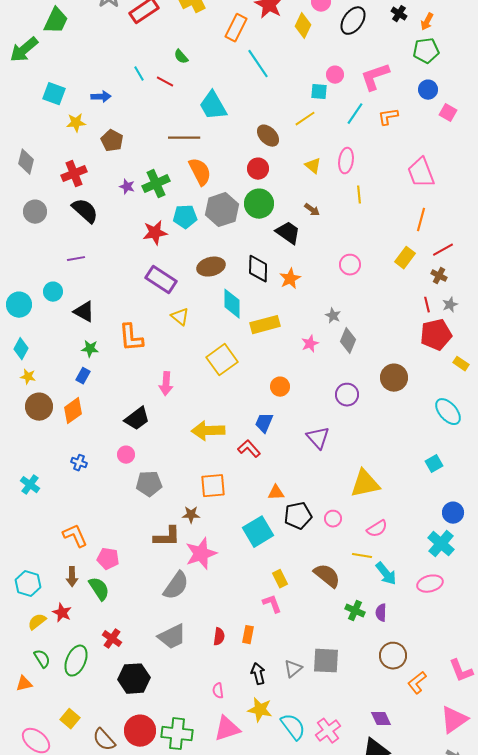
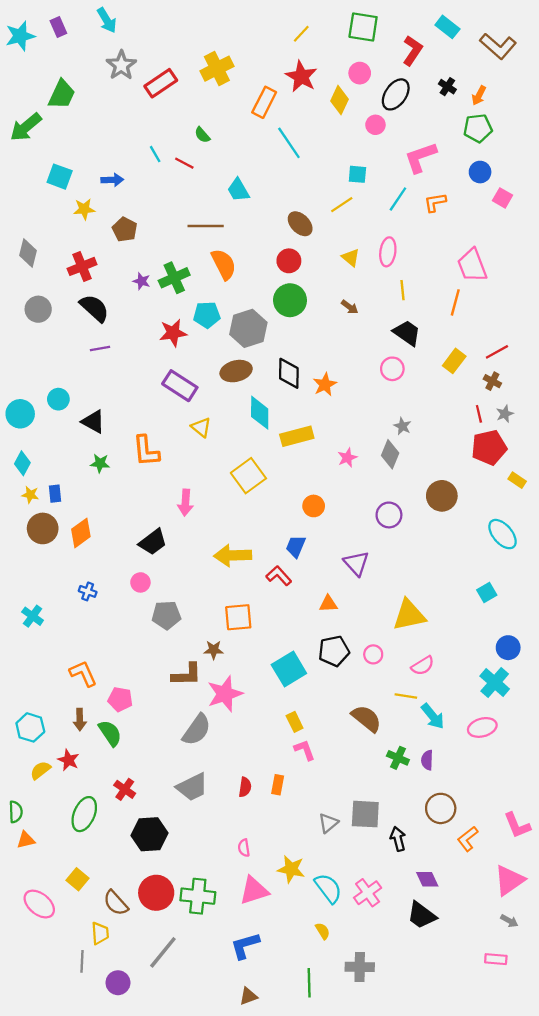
pink circle: (335, 75) -> (375, 125), moved
cyan trapezoid: (213, 106) -> (238, 190), size x0.7
gray hexagon: (222, 210) -> (248, 328), moved
orange line: (421, 220) -> (455, 302), moved
black trapezoid: (288, 233) -> (407, 333), moved
purple line: (76, 259) -> (100, 349), moved
gray star: (333, 316) -> (402, 426), moved
blue rectangle: (83, 376) -> (55, 494), moved, turned -35
orange triangle: (276, 493) -> (328, 604), moved
yellow rectangle: (280, 579) -> (295, 722), moved
green semicircle: (42, 659) -> (16, 812), moved, turned 30
black arrow: (258, 674) -> (398, 839), moved

